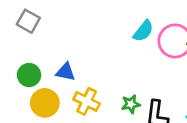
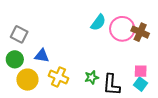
gray square: (28, 21) -> (19, 34), moved

